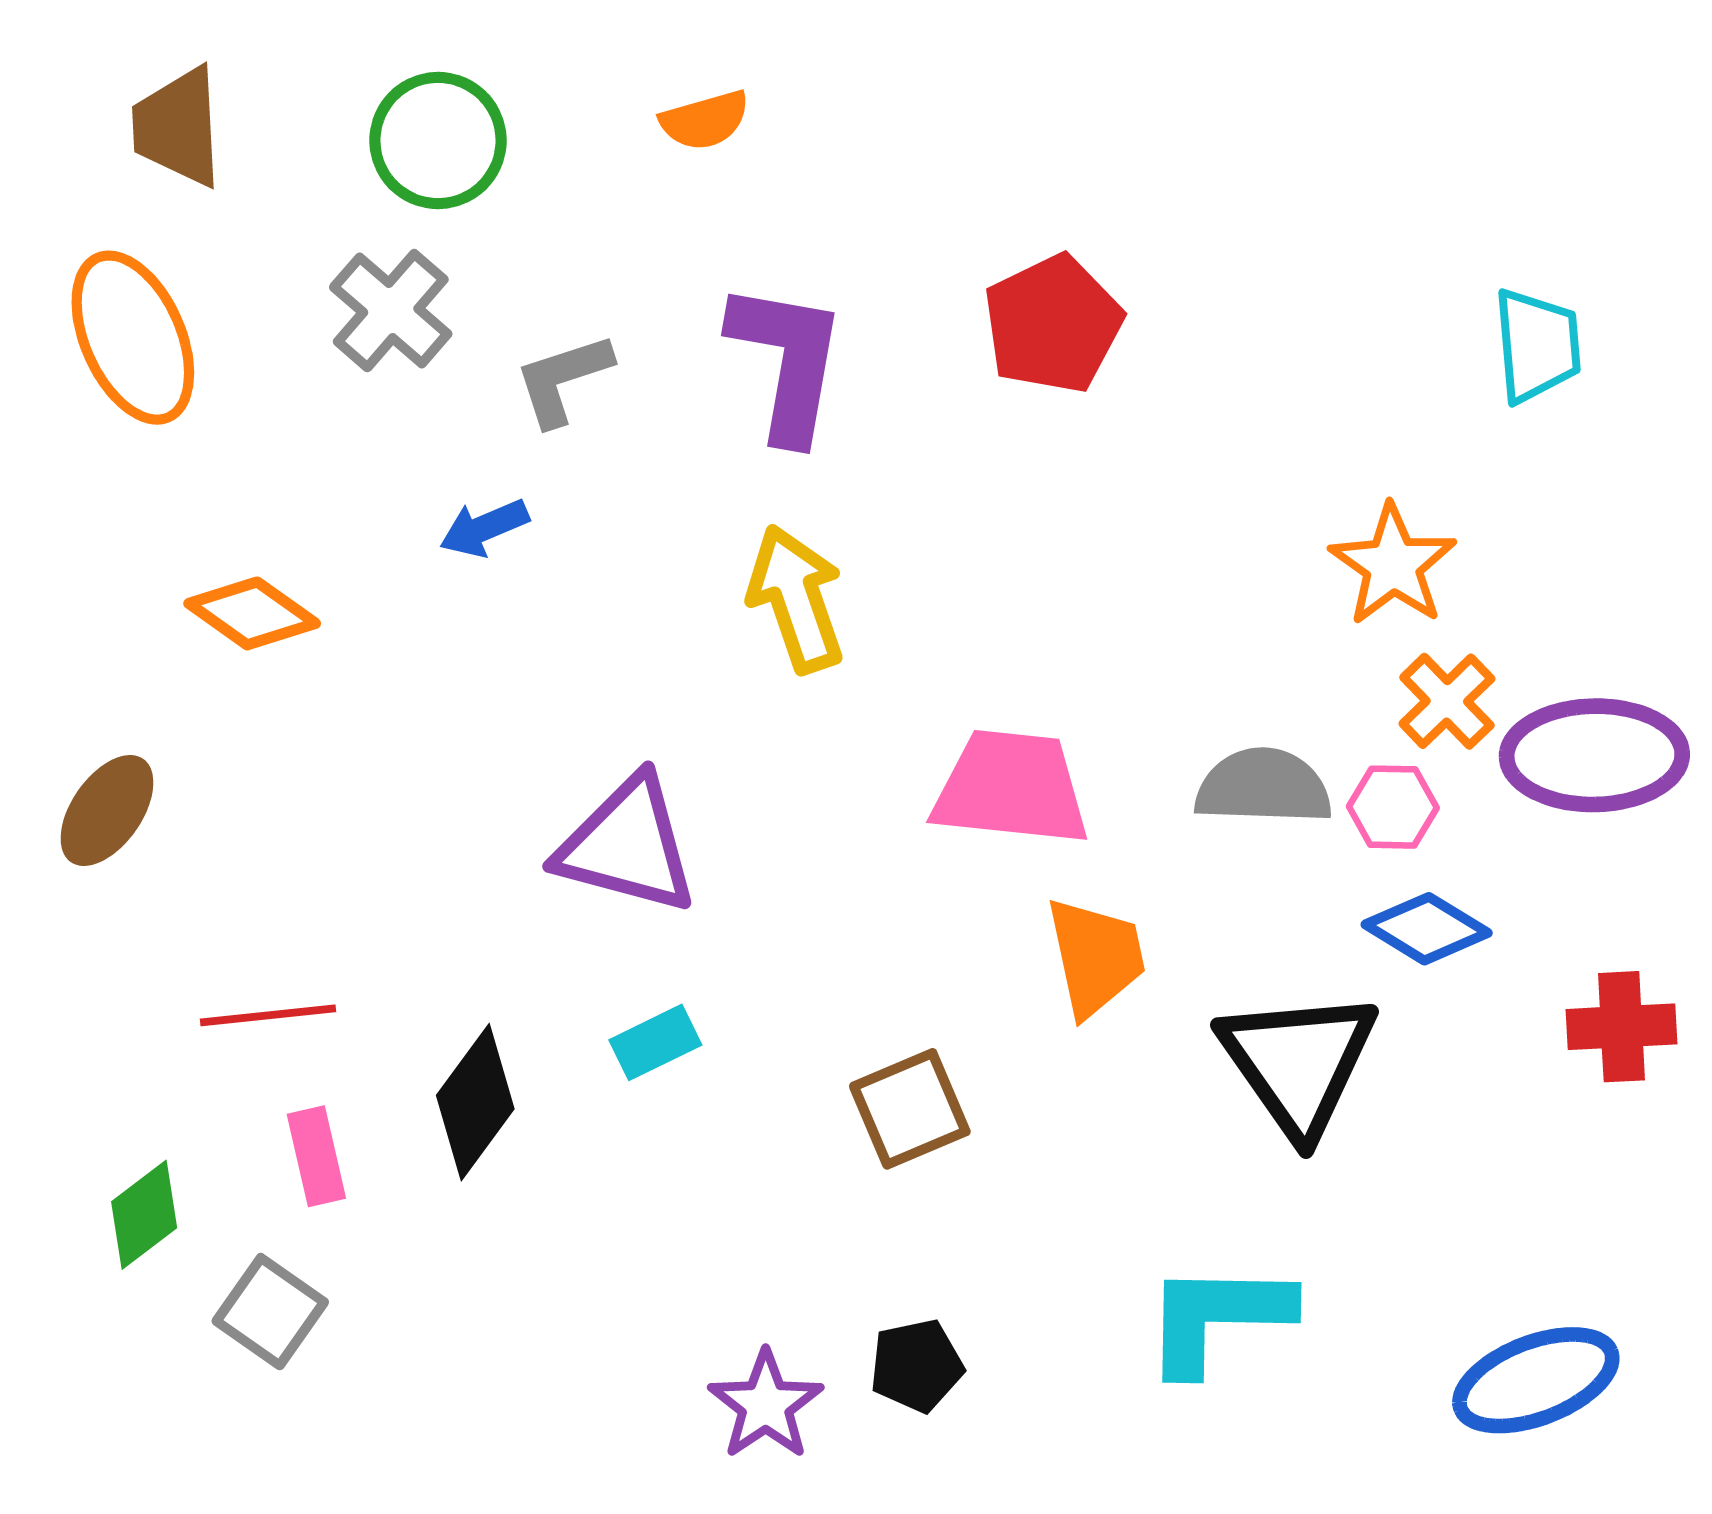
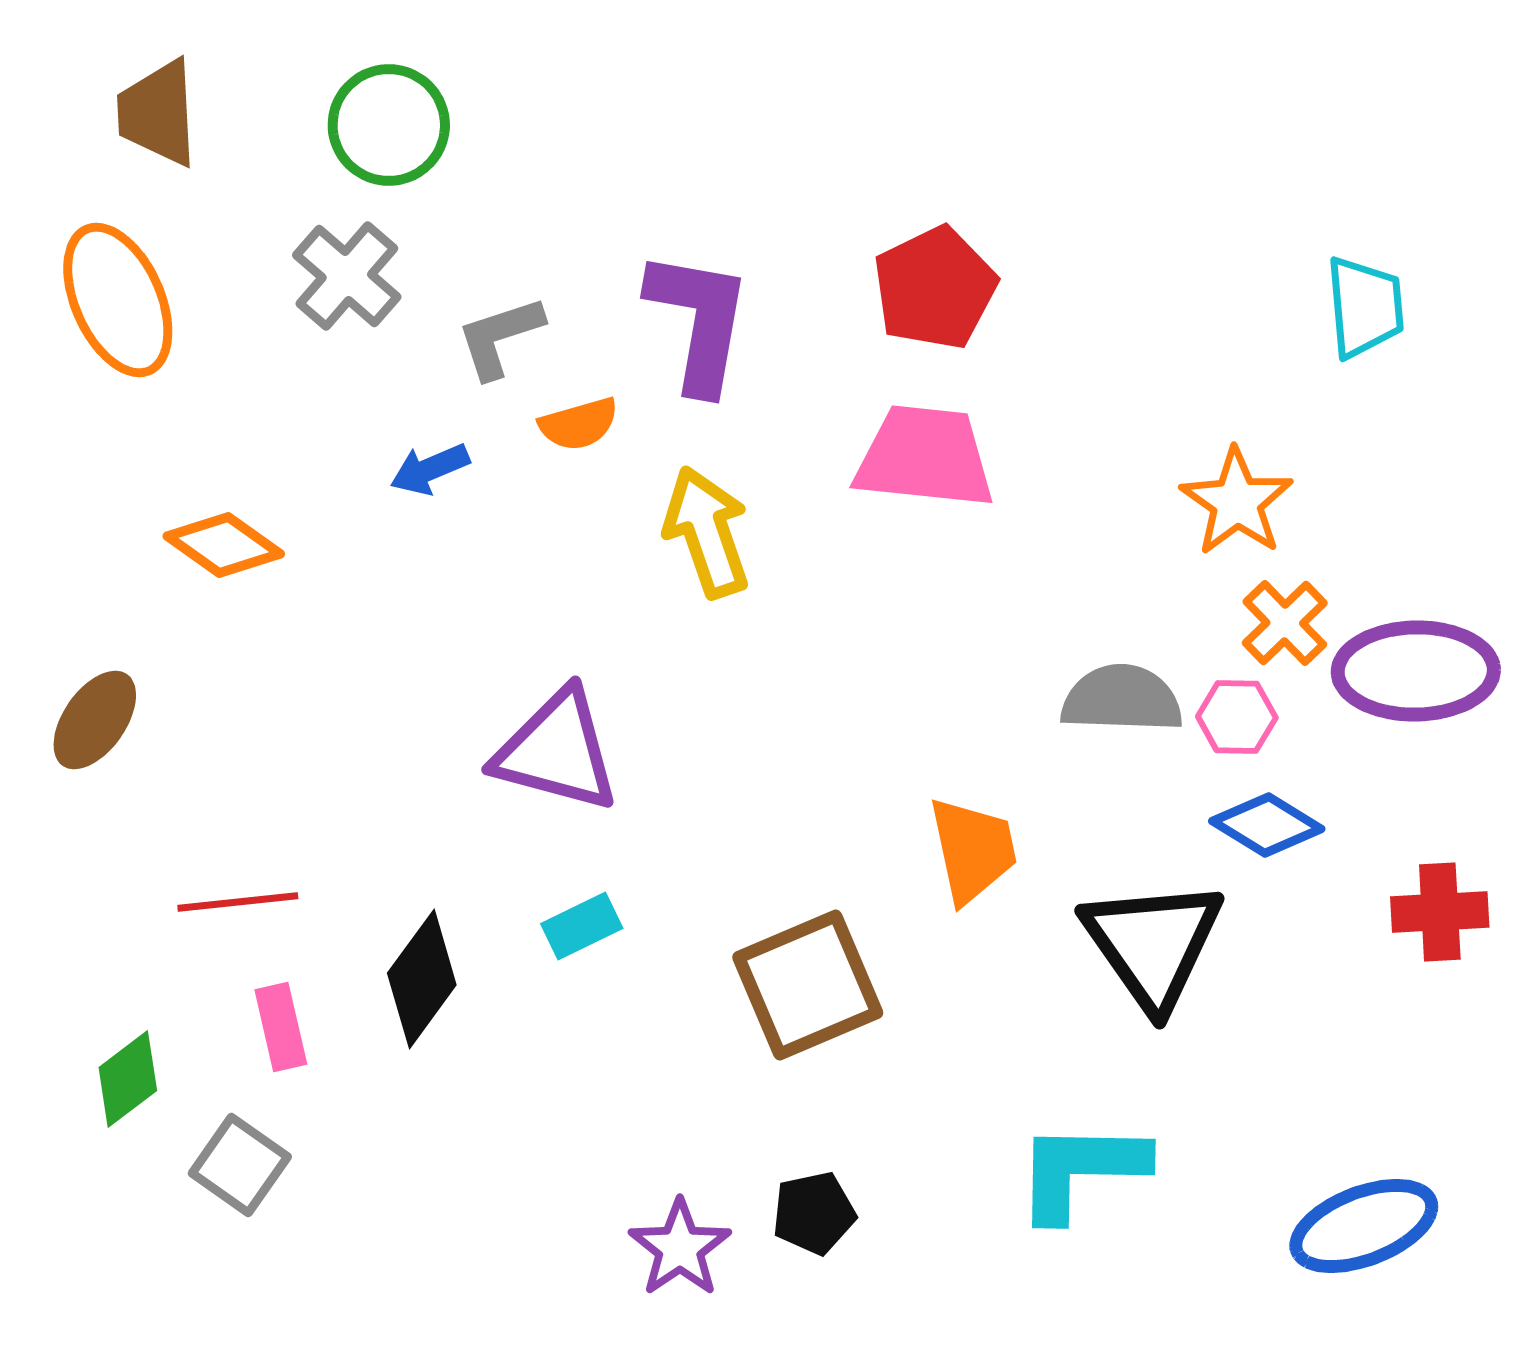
orange semicircle: (705, 120) -> (579, 424), moved
pink trapezoid: (1011, 788) -> (925, 457), moved
brown square: (910, 1109) -> (808, 985), size x1.4

